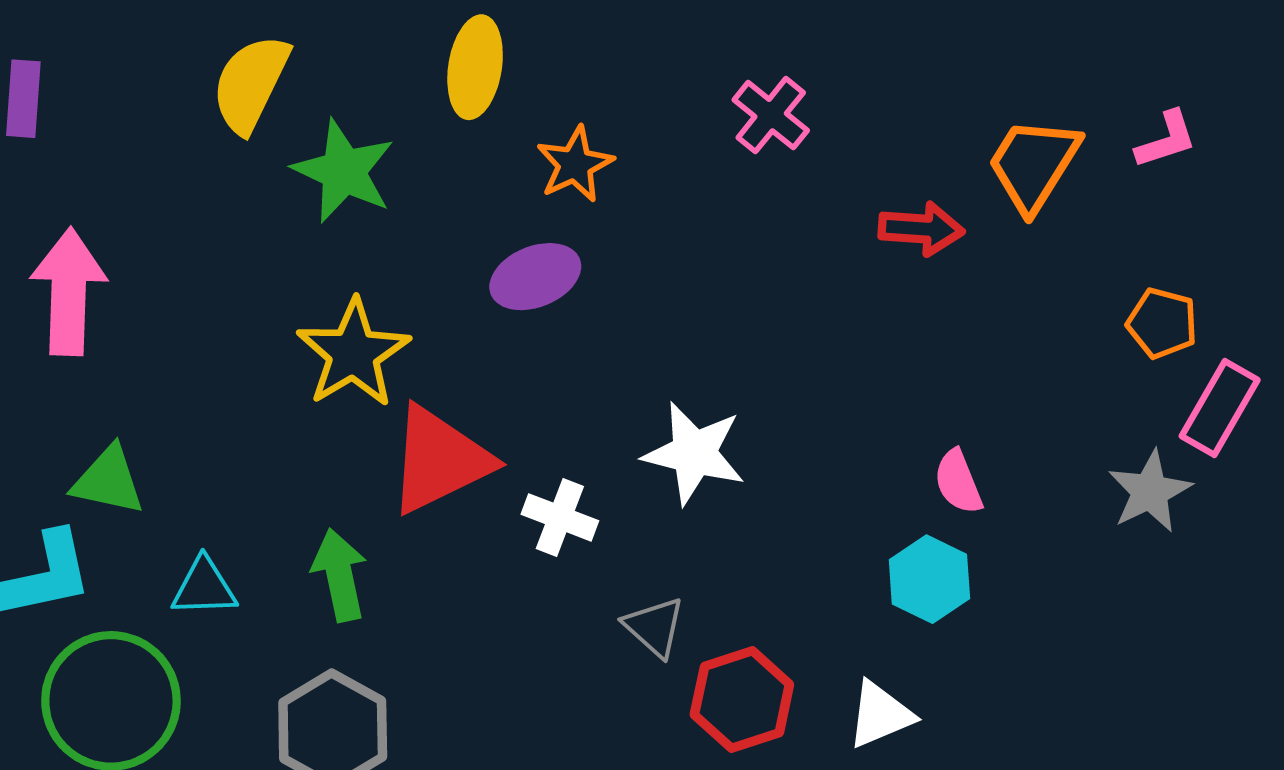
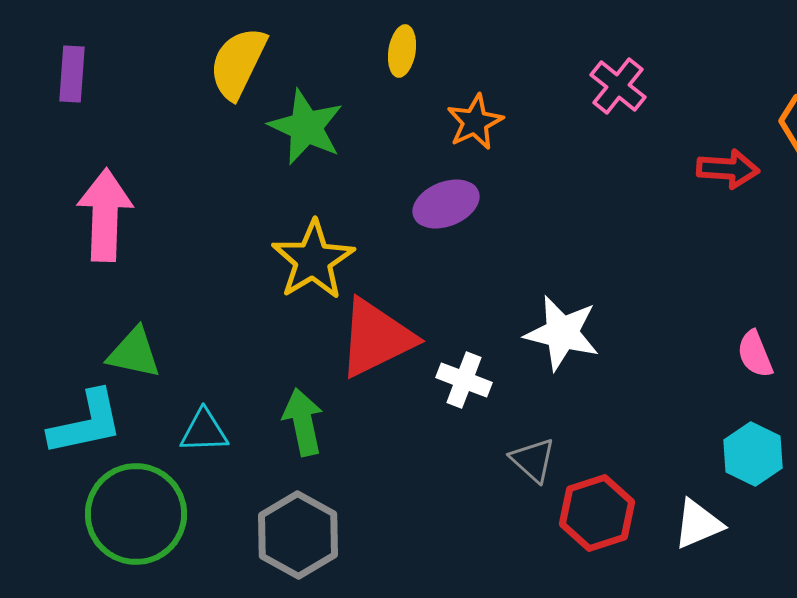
yellow ellipse: (475, 67) -> (402, 51), size x0.7
cyan hexagon: (929, 579) -> (753, 454), moved

